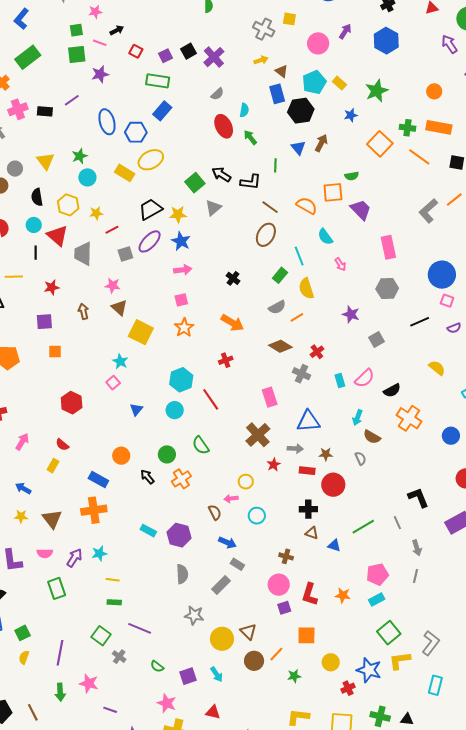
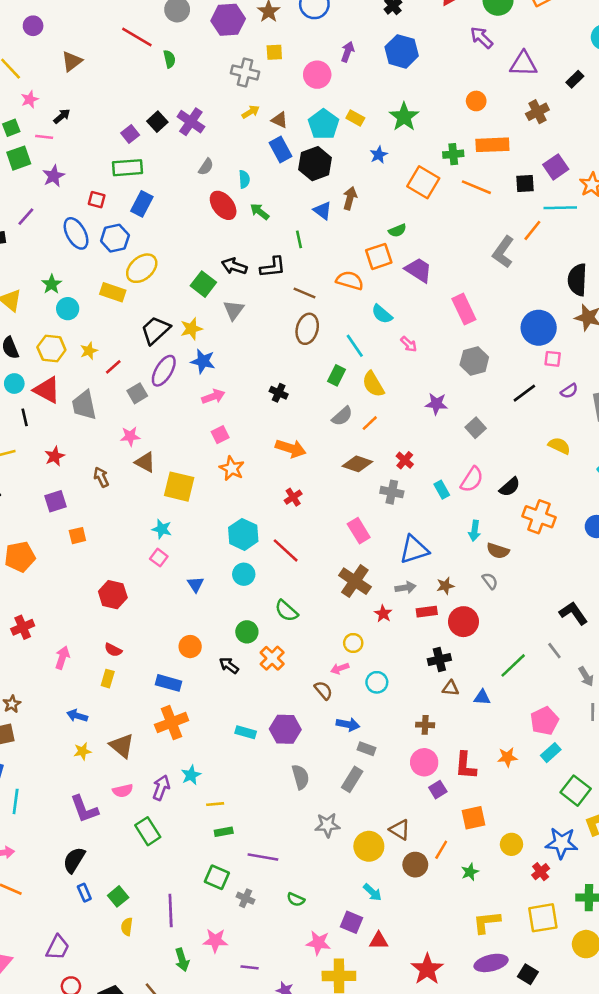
red square: (136, 51) -> (97, 200), moved
purple square: (188, 676) -> (352, 922), moved, turned -36

